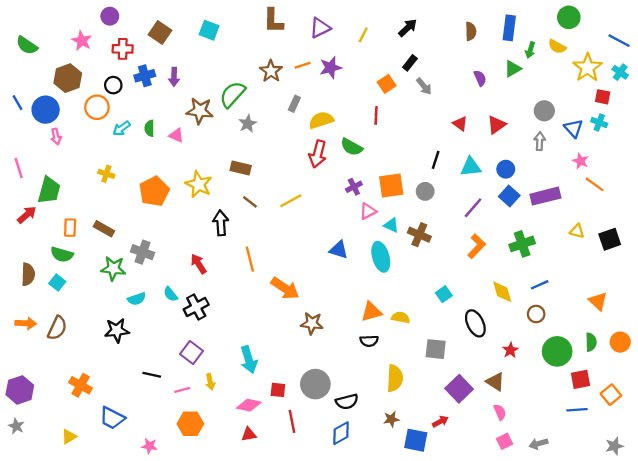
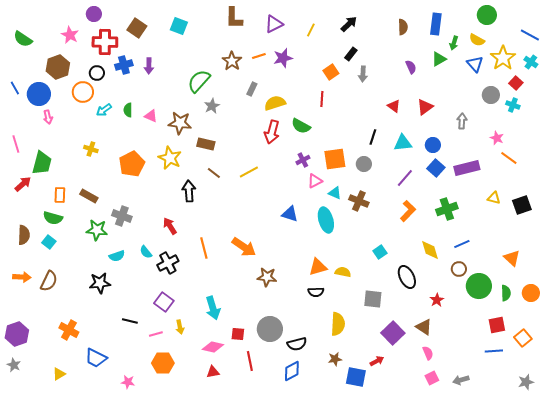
red cross: (123, 49) -> (105, 42), size x1.4
gray arrow: (424, 86) -> (363, 74), turned 42
red square: (603, 97) -> (516, 83), turned 32
brown star: (200, 111) -> (180, 123), moved
gray circle: (544, 111) -> (491, 95), moved
blue triangle: (573, 128) -> (475, 64), moved
orange line: (250, 259) -> (204, 248), moved
green circle: (557, 351) -> (479, 286), moved

